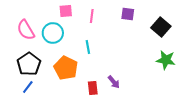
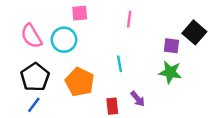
purple square: (128, 14) -> (171, 46), moved
pink line: (92, 16) -> (129, 19), moved
cyan line: (88, 47) -> (120, 64), moved
green star: (166, 60) -> (170, 72), moved

